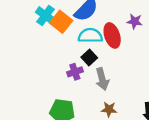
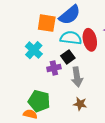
cyan cross: (46, 15) -> (34, 50), moved
orange square: (61, 22) -> (47, 23), turned -36

